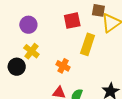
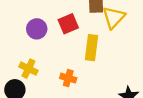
purple circle: (28, 25) -> (37, 29), moved

